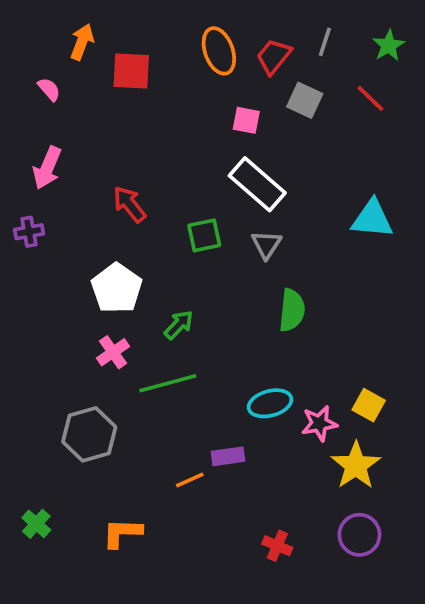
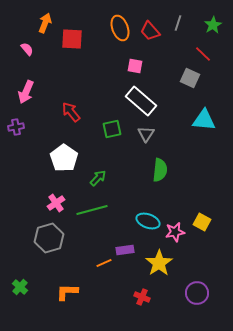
red trapezoid: (274, 56) -> (150, 31), turned -80
gray square: (305, 100) -> (190, 78), moved
pink cross: (113, 352) -> (56, 203), moved
cyan ellipse: (270, 403) -> (148, 221), turned 35
yellow star: (356, 465) -> (159, 263), moved
red cross: (277, 546) -> (142, 297), moved

